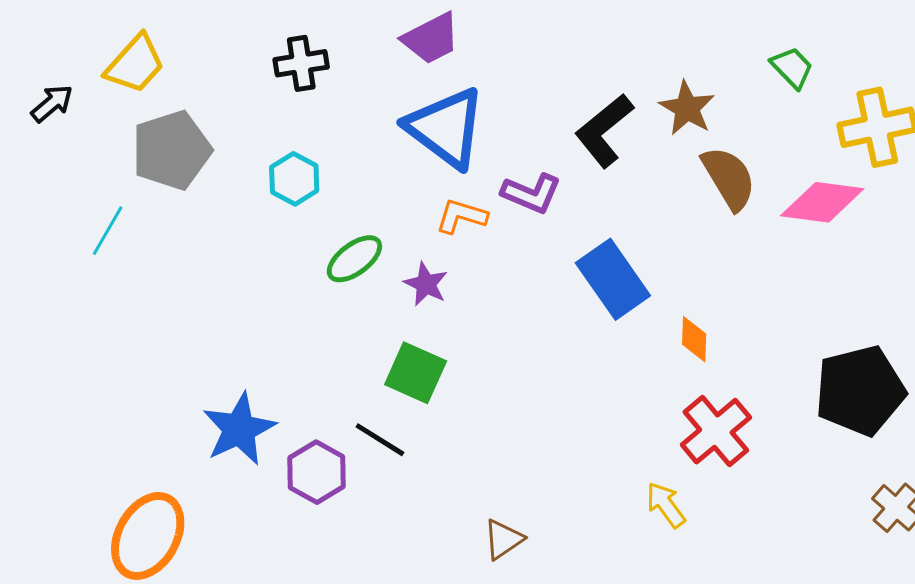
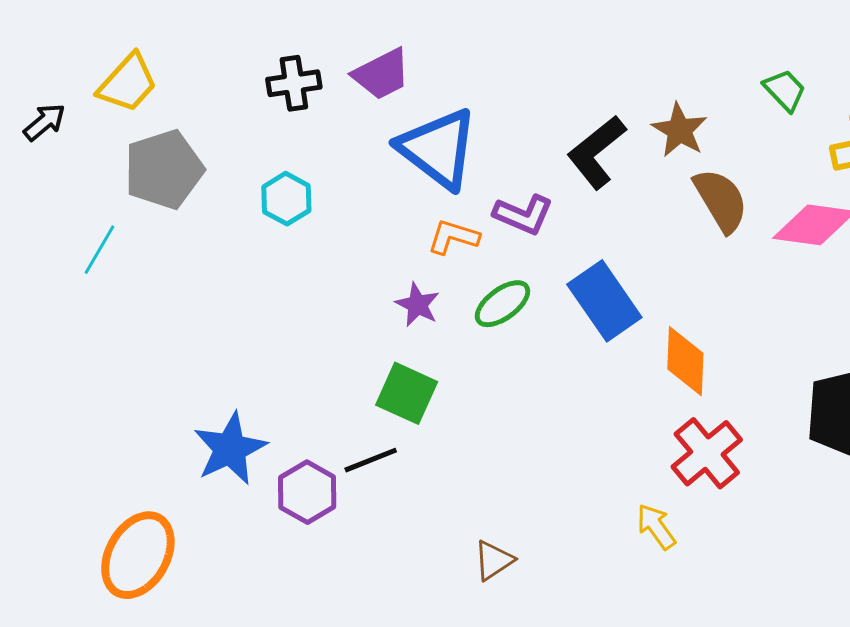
purple trapezoid: (431, 38) -> (382, 74), moved
green ellipse: (354, 259) -> (502, 304), moved
orange diamond: (694, 339) -> (685, 361), size x1.5
black line: (380, 440) -> (371, 460), turned -54

